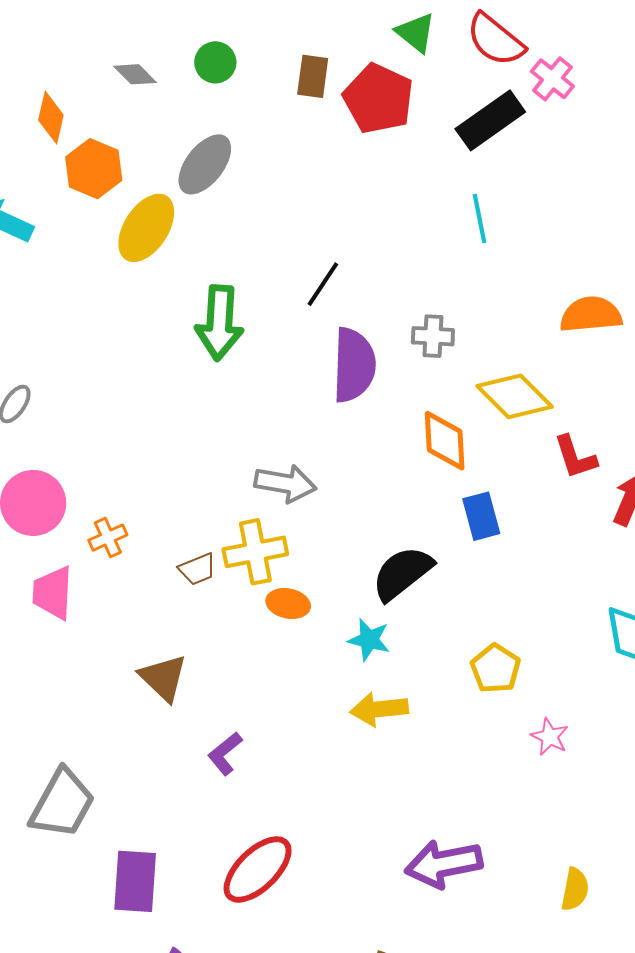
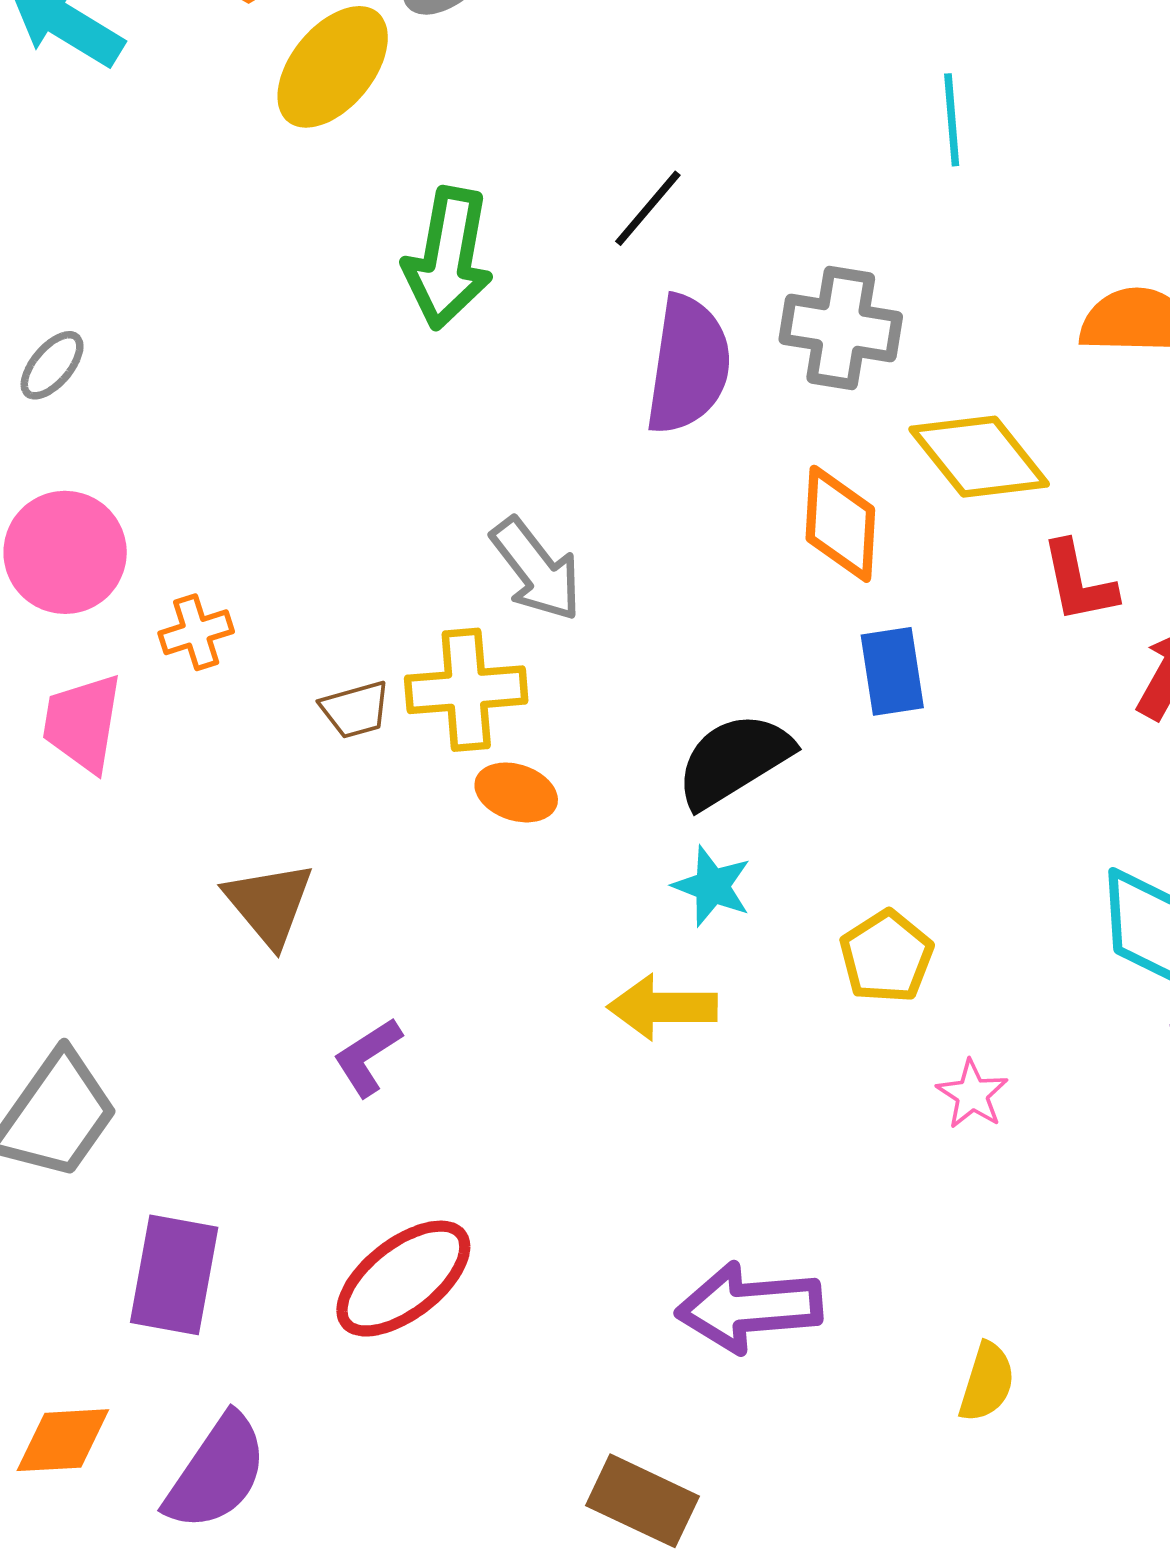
gray cross: (433, 336) -> (841, 328), size x1.5
gray arrow: (285, 483) -> (536, 569), turned 36
cyan star: (369, 640) -> (712, 886), moved

